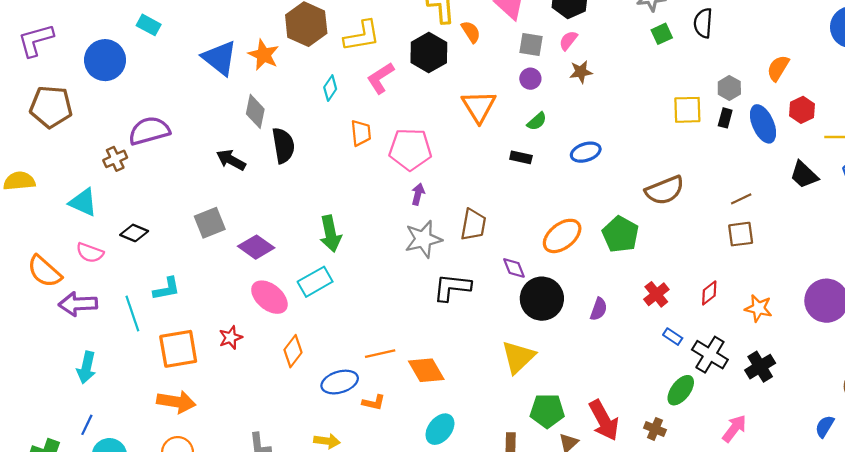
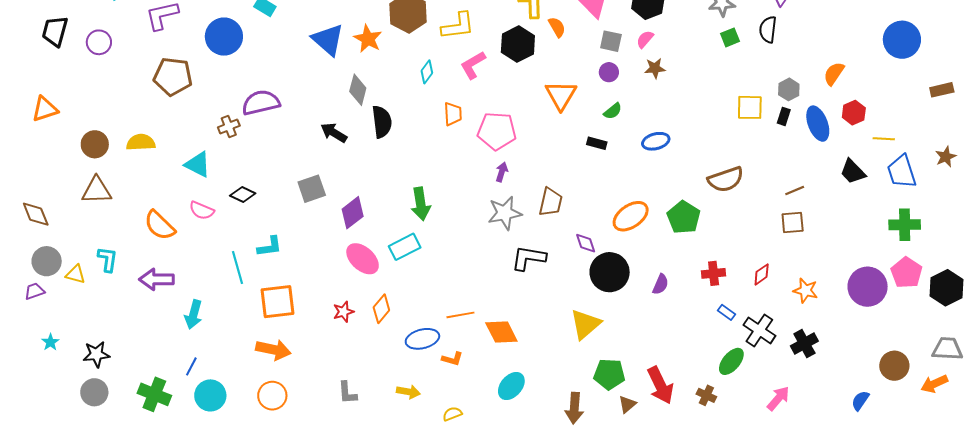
purple diamond: (256, 247) -> (353, 213), turned -76
red cross: (656, 294) -> (714, 273), turned 30
purple arrow: (78, 304) -> (157, 279), moved
red star: (231, 338) -> (343, 312), moved

